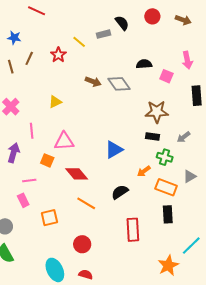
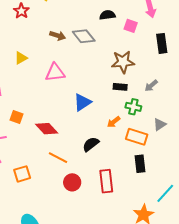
pink triangle: (64, 141) -> (55, 73), moved
red circle: (82, 244) -> (72, 182), moved

